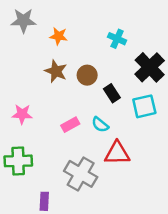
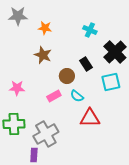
brown circle: (87, 75) -> (67, 76), moved
black rectangle: (112, 93) -> (86, 64), moved
gray cross: (81, 174) -> (46, 134), moved, turned 30

